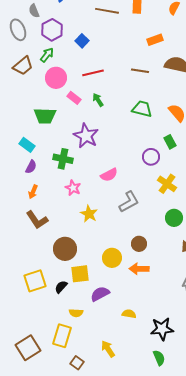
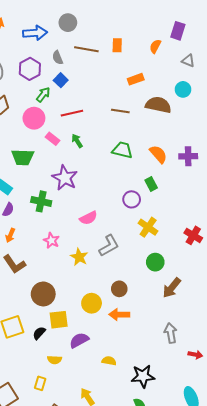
gray semicircle: (34, 11) -> (58, 58), moved
green arrow: (47, 55) -> (43, 95), moved
pink star: (73, 188) -> (51, 241), moved
yellow star: (89, 214) -> (79, 257), moved
yellow rectangle: (62, 336) -> (40, 383), size x0.6

